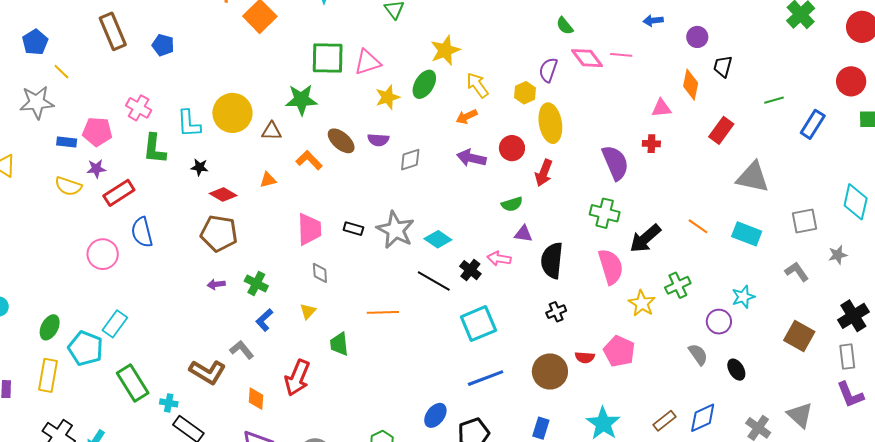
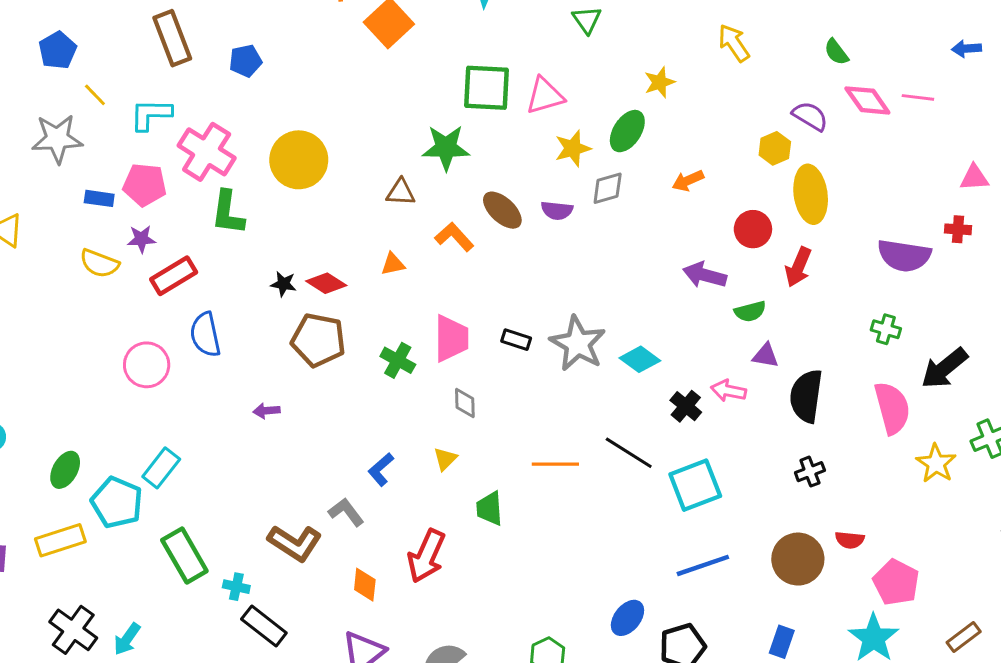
blue pentagon: (163, 45) -> (245, 61), turned -30
yellow star: (445, 50) -> (660, 82), size x0.7
purple semicircle: (548, 70) -> (810, 116), turned 100
yellow arrow: (477, 85) -> (734, 43), moved
pink cross: (139, 108) -> (207, 152), size x1.5
yellow circle: (232, 113) -> (299, 160), moved
cyan L-shape: (189, 124) -> (151, 114), moved, turned 92
purple arrow: (471, 158) -> (705, 275), moved
gray diamond: (410, 160) -> (608, 188), moved
purple semicircle: (615, 163) -> (904, 256), turned 120
black star: (199, 167) -> (283, 284), moved
green cross: (605, 213) -> (886, 329), size x0.7
black line: (434, 281) -> (629, 453), moved
green cross: (256, 283) -> (398, 360), moved
purple arrow: (216, 284) -> (266, 411), moved
pink pentagon: (619, 351) -> (896, 582), moved
yellow rectangle: (48, 375) -> (60, 540), turned 60

